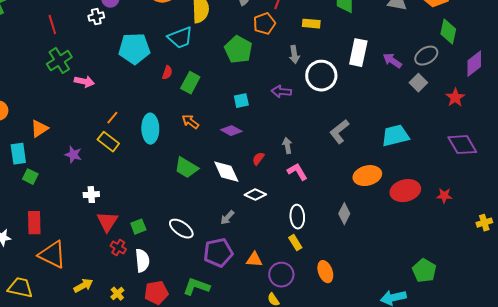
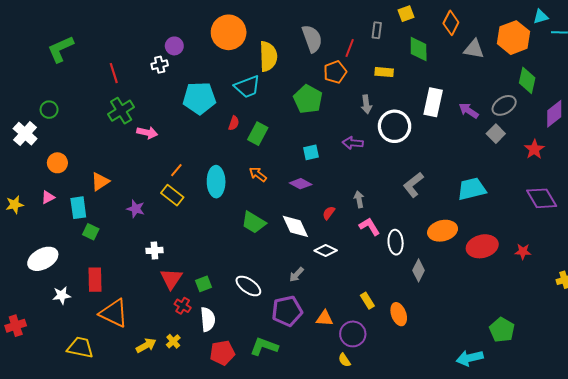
white ellipse: (297, 217) -> (396, 242), moved
orange ellipse: (325, 272) -> (399, 314), moved
yellow cross: (117, 294) -> (173, 341), moved

